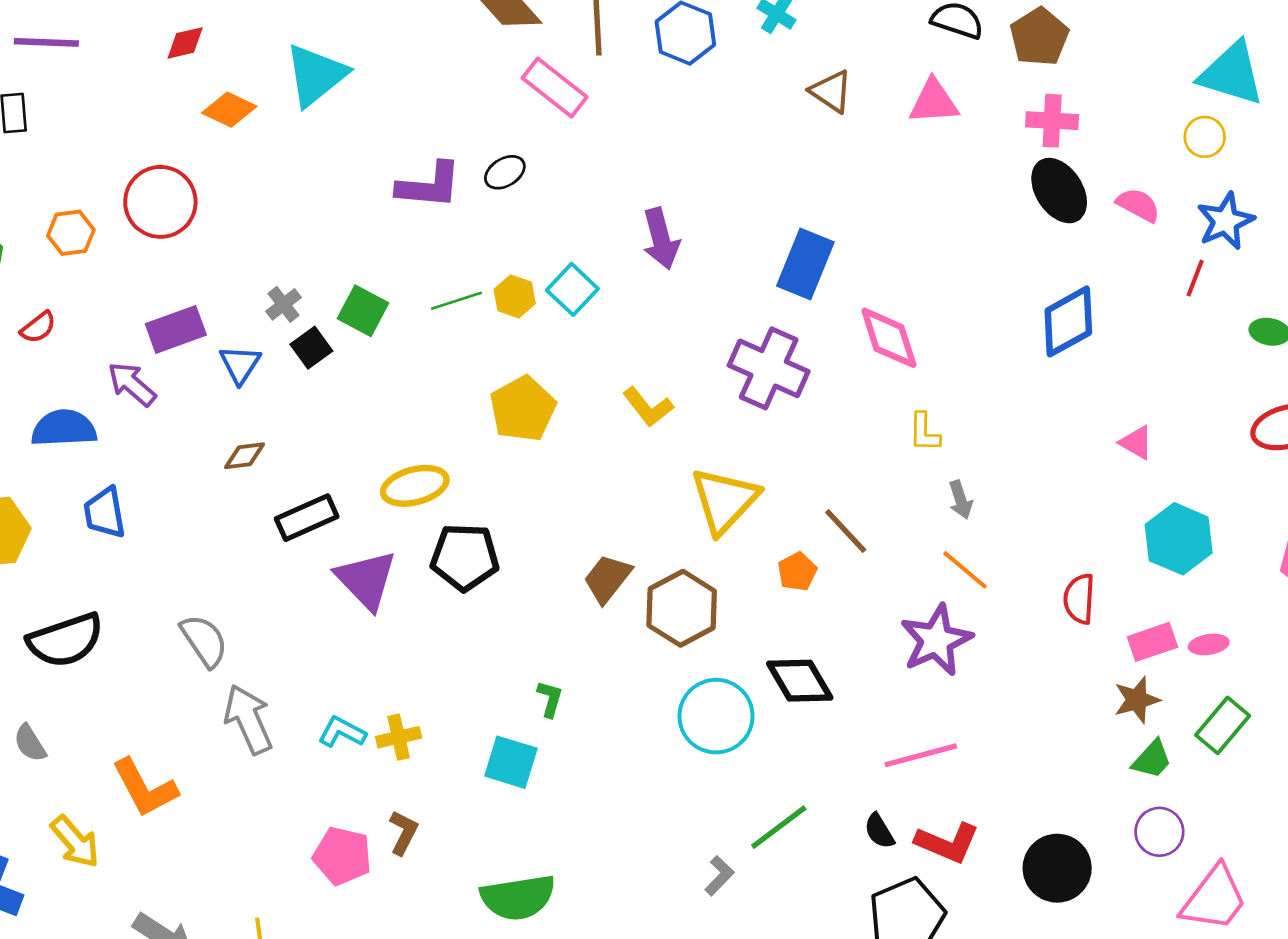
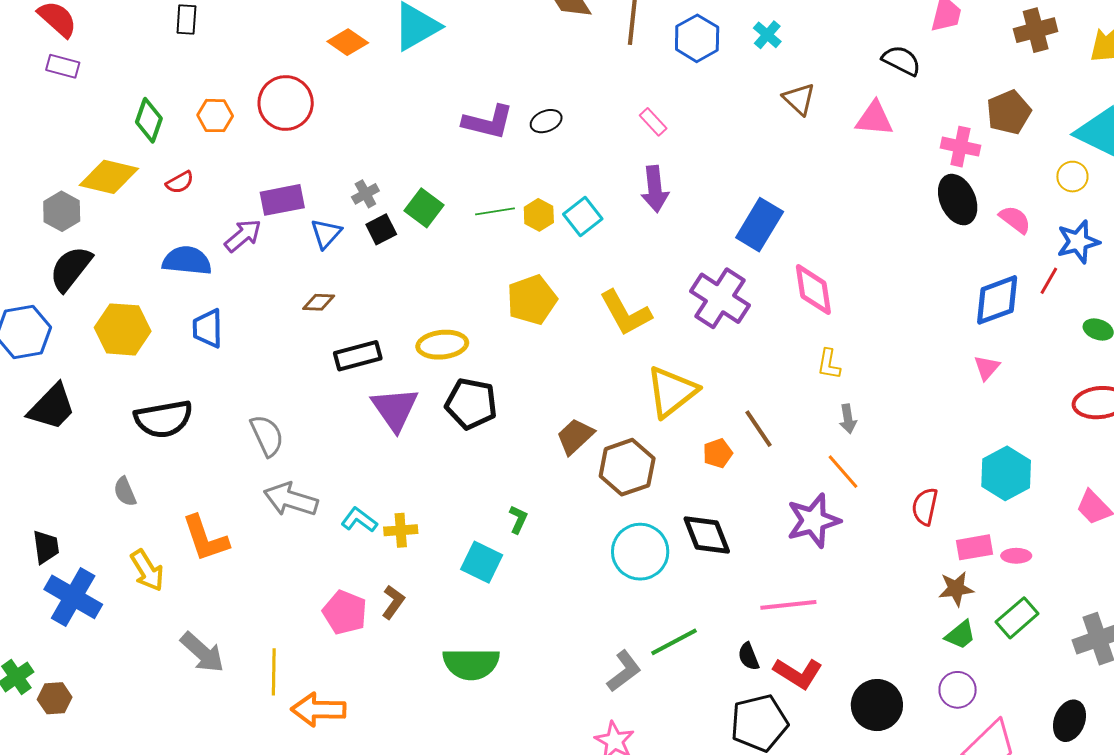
brown pentagon: (1039, 37) -> (1009, 112), moved
pink rectangle: (555, 88) -> (653, 122), moved, size x0.6
blue diamond: (1068, 321) -> (997, 300), moved
purple arrow: (132, 384) -> (243, 236), turned 90
yellow L-shape: (648, 407) -> (625, 313), size x1.4
pink triangle: (1136, 443) -> (987, 368), moved, turned 32
gray arrow: (248, 719) -> (291, 499), turned -58
gray L-shape: (719, 876) -> (624, 671), size x1.4

